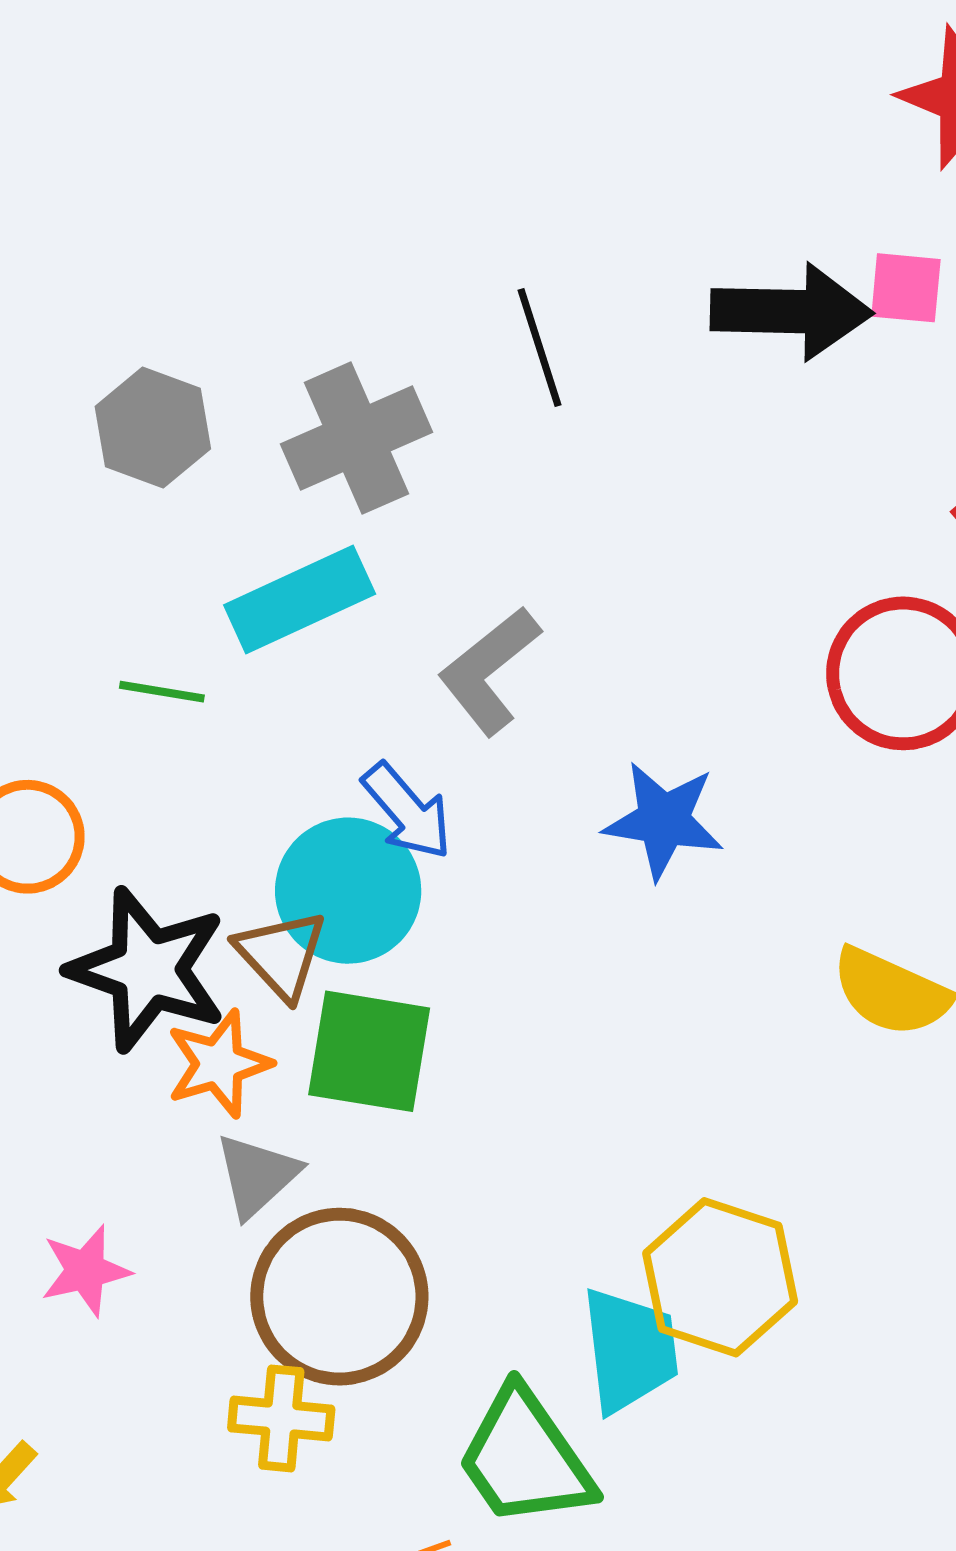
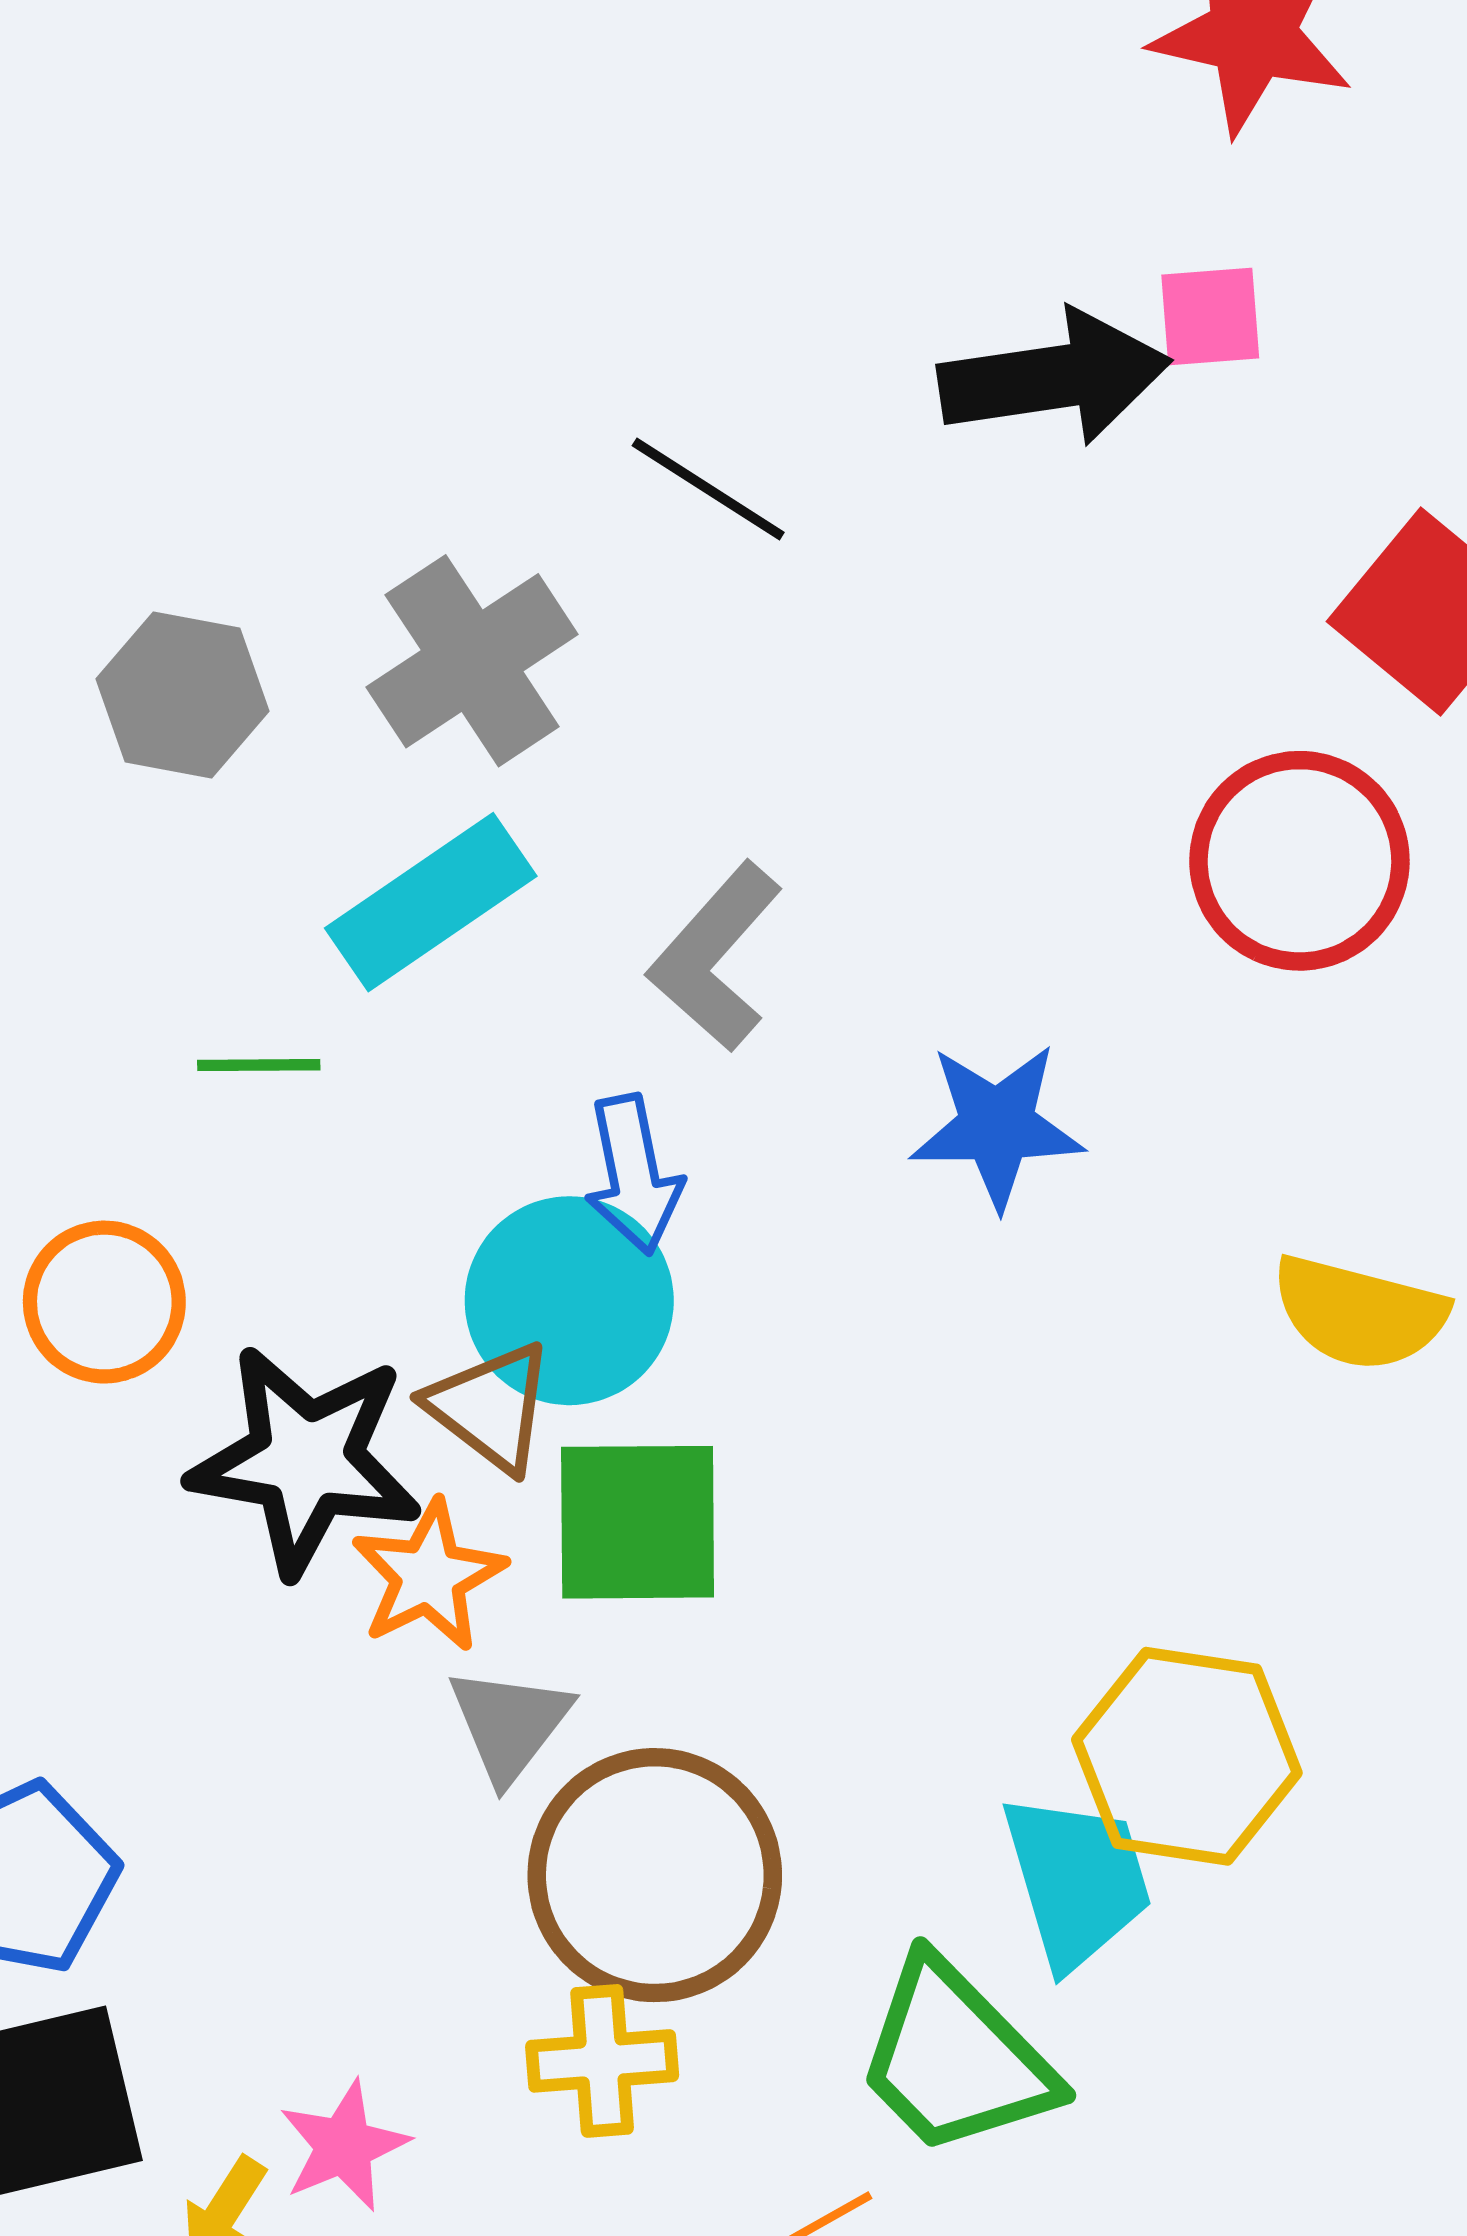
black line: (539, 348) -> (708, 489), turned -30
blue arrow: (407, 811) -> (633, 1175), turned 39
pink star: (85, 1271) -> (344, 2146), moved

